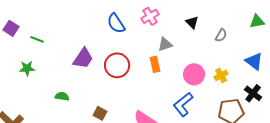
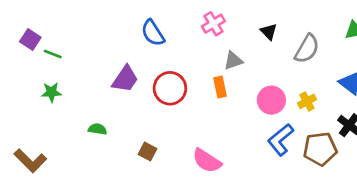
blue semicircle: (116, 23) -> (153, 33), moved
gray semicircle: (221, 35) -> (307, 49), size x1.6
green line: (37, 39) -> (53, 54), moved
blue L-shape: (183, 104) -> (281, 140), moved

